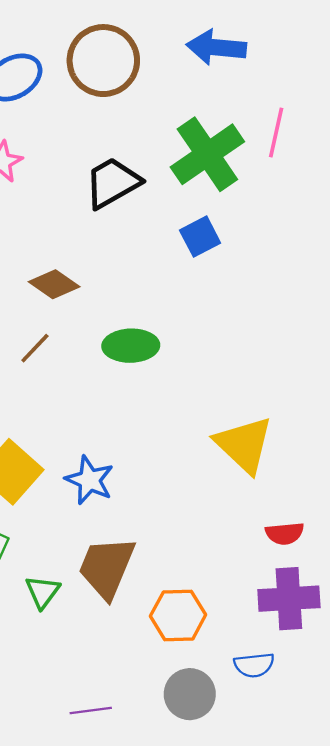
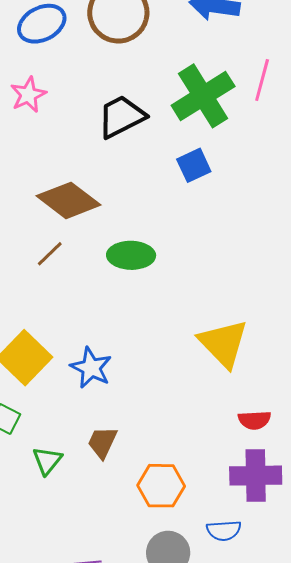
brown diamond: (54, 284) -> (68, 200), size x1.5
brown trapezoid: (107, 567) -> (102, 442), size x0.6

